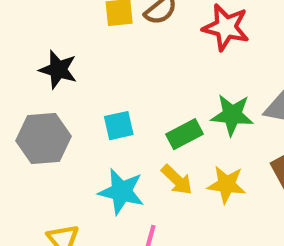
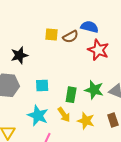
black star: (58, 70) -> (19, 55), turned 30
green rectangle: (185, 134) -> (71, 95), turned -63

